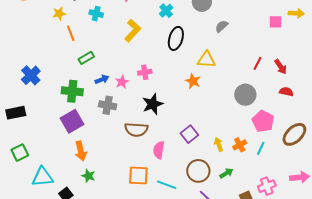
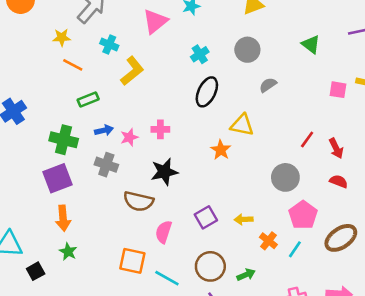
yellow L-shape: (133, 31) -> (132, 71), moved
orange line: (71, 33) -> (73, 65), turned -49
yellow arrow: (219, 144) -> (244, 219), moved, turned -80
orange cross: (240, 145) -> (268, 241), turned -32

